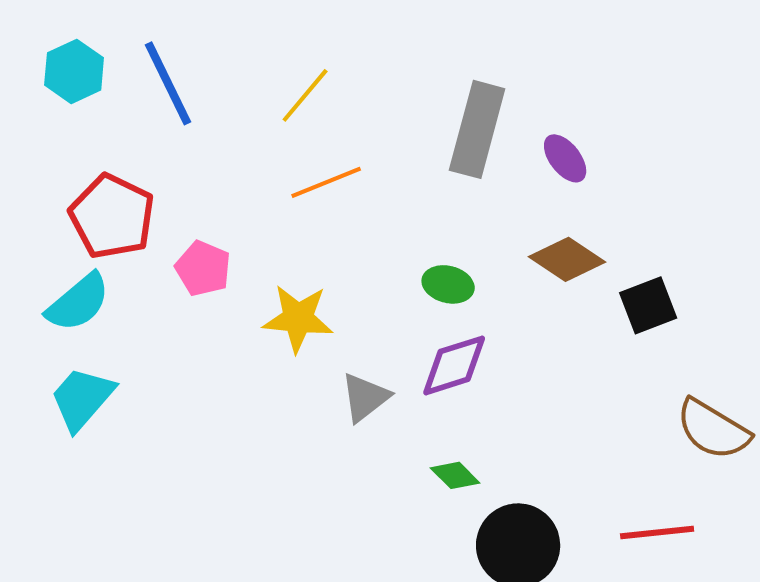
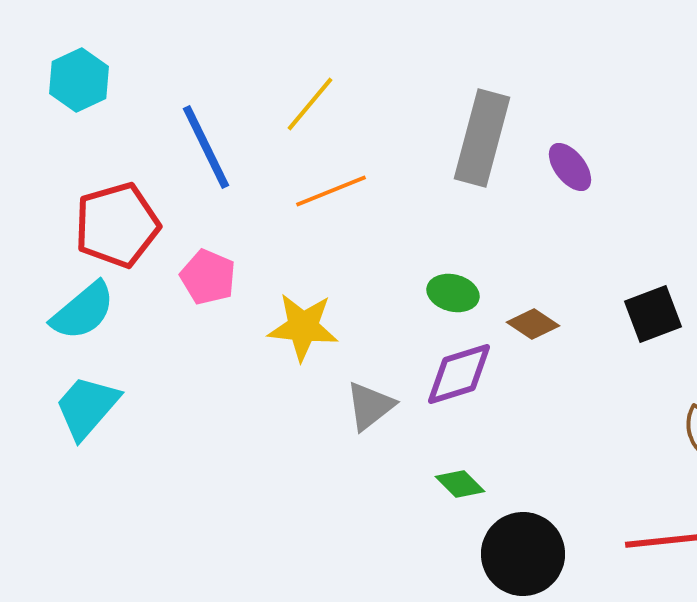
blue line: (168, 83) -> (206, 147), moved
red pentagon: (112, 216) -> (117, 225), turned 30
brown diamond: (567, 259) -> (533, 324), moved, size x0.7

